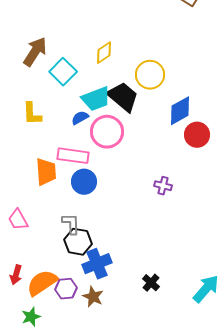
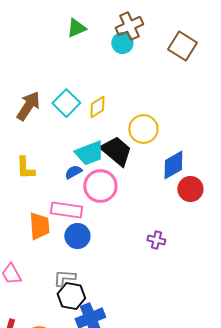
cyan square: (63, 72) -> (66, 103), moved
gray L-shape: (71, 224) -> (64, 278), turned -85

